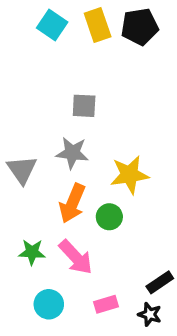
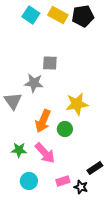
yellow rectangle: (98, 25) -> (58, 15), turned -42
gray star: (72, 153) -> (34, 83), moved
black star: (150, 314) -> (81, 187), moved

